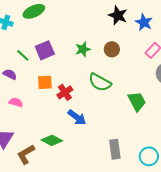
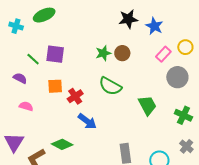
black star: (118, 15) -> (128, 19), turned -30
green star: (83, 49) -> (103, 53), moved
purple square: (45, 50) -> (55, 54), turned 30

